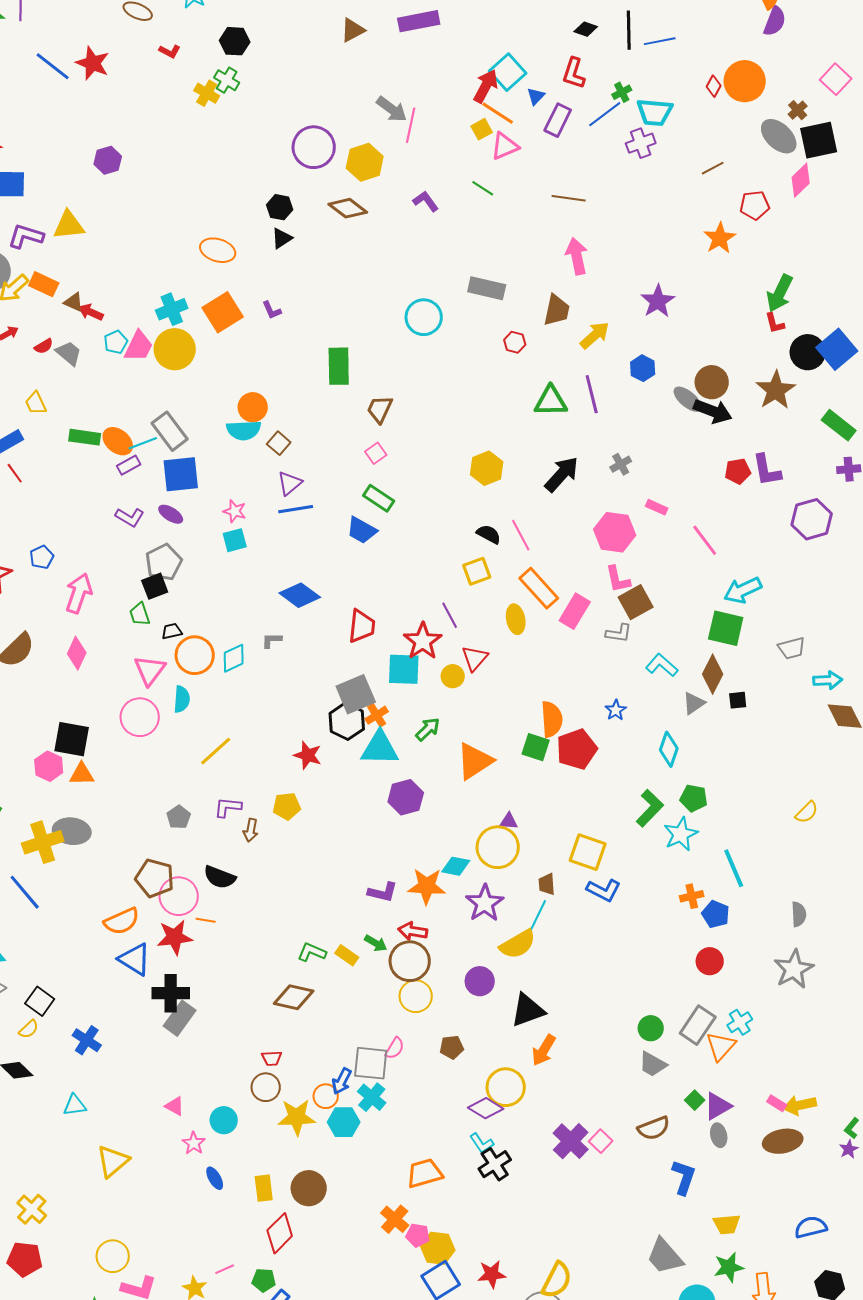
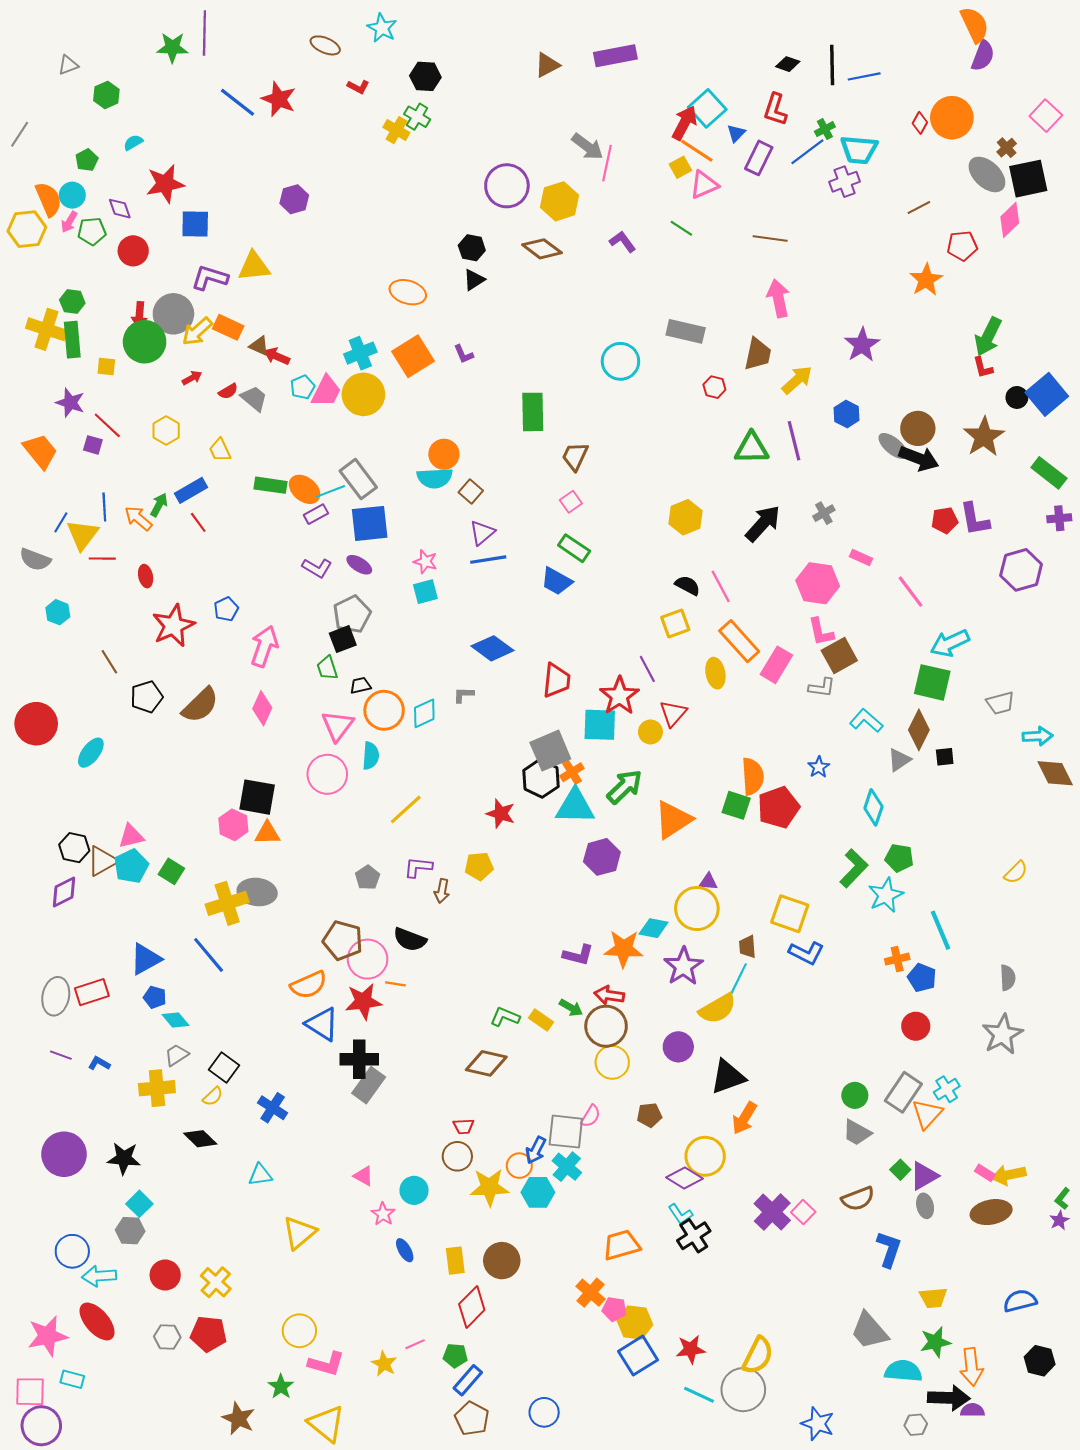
black circle: (808, 352) -> (1017, 397), size x0.6
green arrow: (428, 729) -> (625, 787), size x1.4

